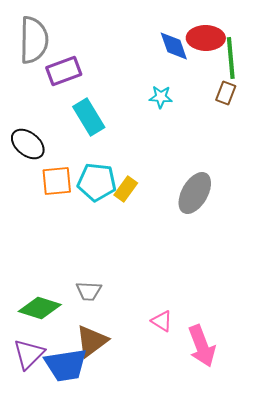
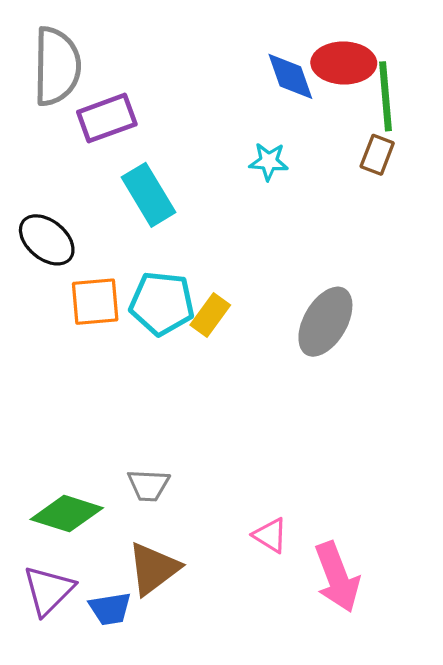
blue trapezoid: (66, 365) -> (110, 609), size x0.6

